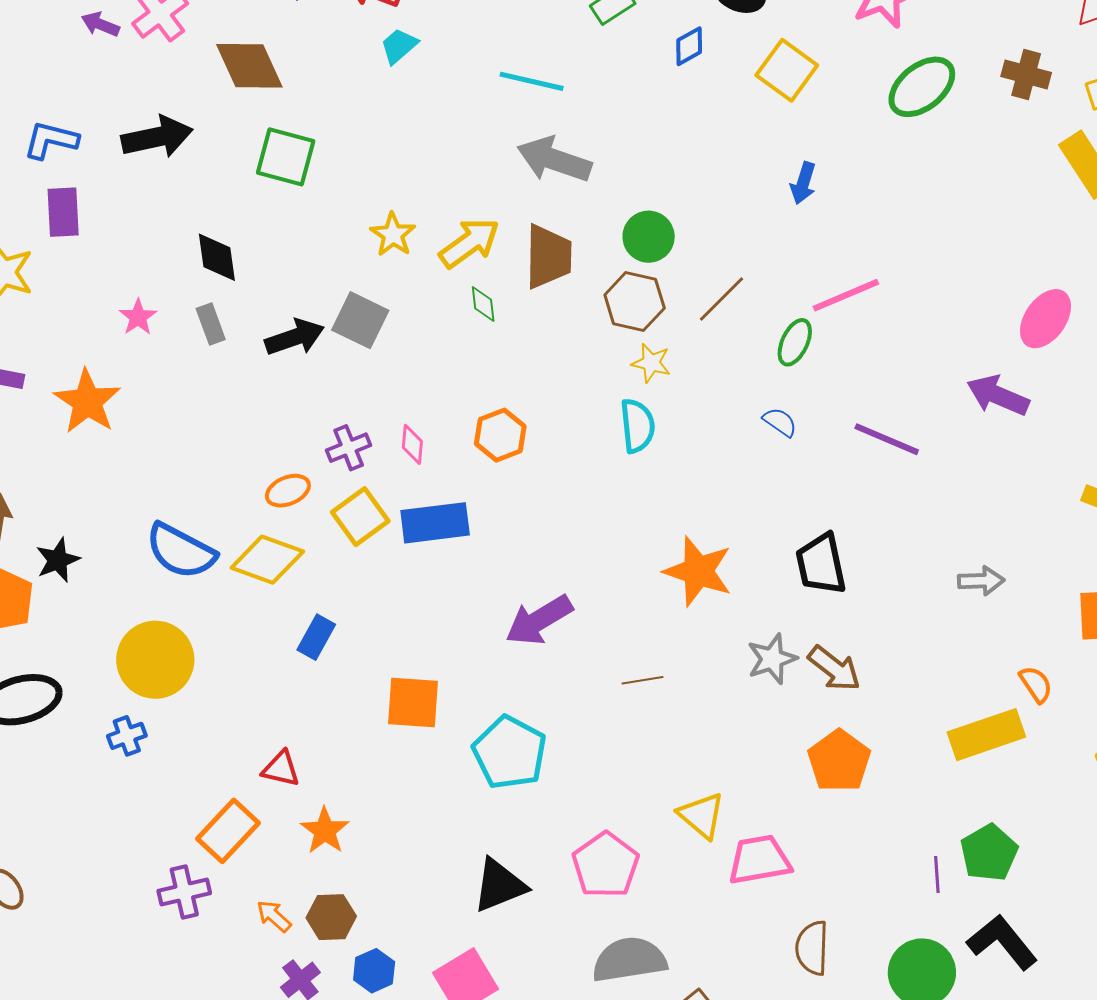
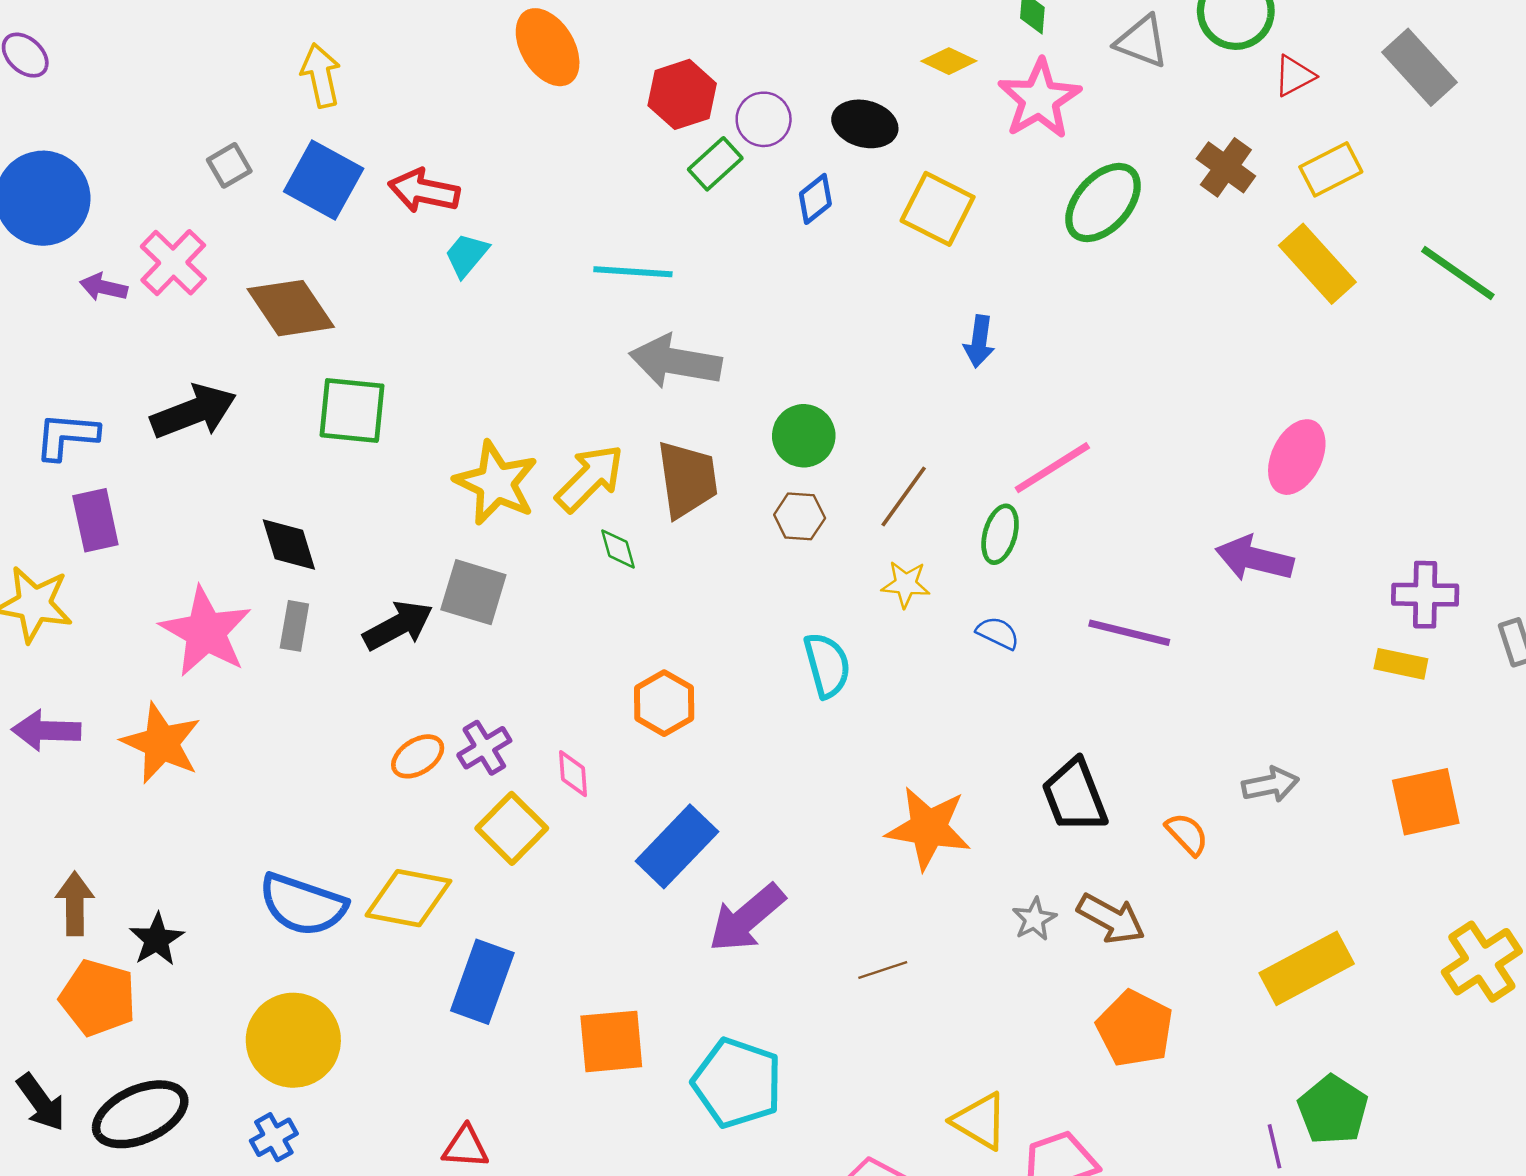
brown cross: (1026, 74) -> (1226, 167), turned 30
yellow star: (393, 235) -> (496, 483), size x1.5
brown hexagon: (635, 301) -> (800, 516), size x0.7
pink star: (138, 317) -> (206, 632), size x2.0
gray rectangle: (211, 324) -> (294, 626), turned 39
yellow star: (651, 363) -> (906, 584), moved
pink diamond: (412, 444) -> (573, 774), moved
orange ellipse: (288, 491) -> (418, 756), moved
blue rectangle: (435, 523) -> (677, 846), moved, turned -30
blue rectangle: (316, 637) -> (482, 982), size x1.5
gray star: (772, 659) -> (1034, 919), size x0.7
orange semicircle: (1036, 684) -> (1187, 834), moved

